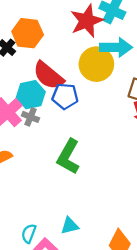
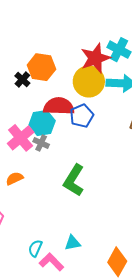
yellow circle: (96, 64) -> (89, 81), moved
red semicircle: (48, 76) -> (59, 106), turned 140
blue pentagon: (65, 96) -> (82, 116), moved, turned -30

